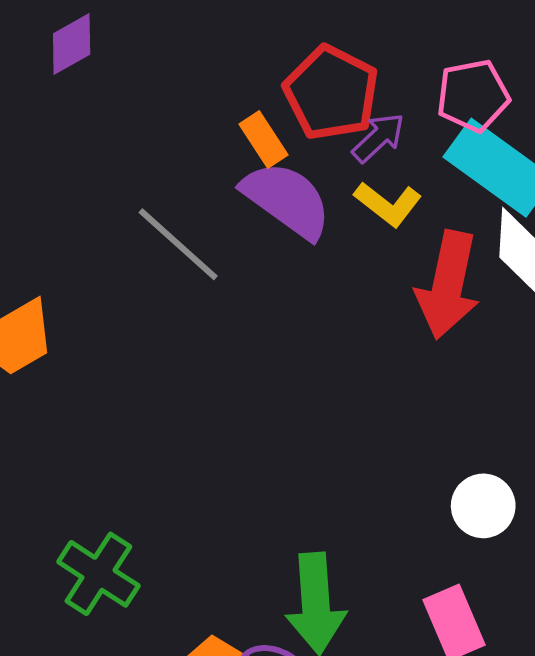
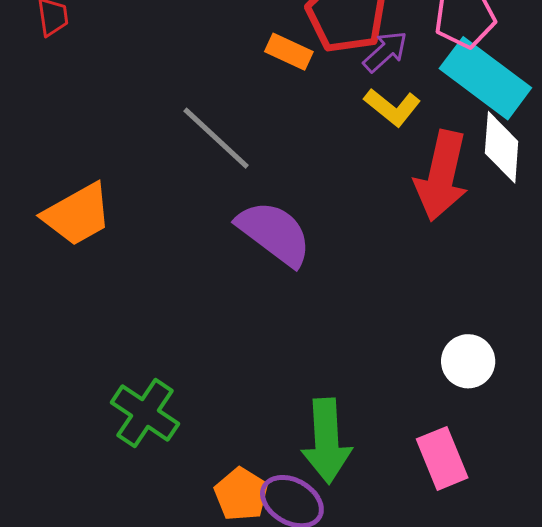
orange rectangle: (263, 140) -> (289, 52), turned -33
purple semicircle: (287, 200) -> (274, 233), moved

